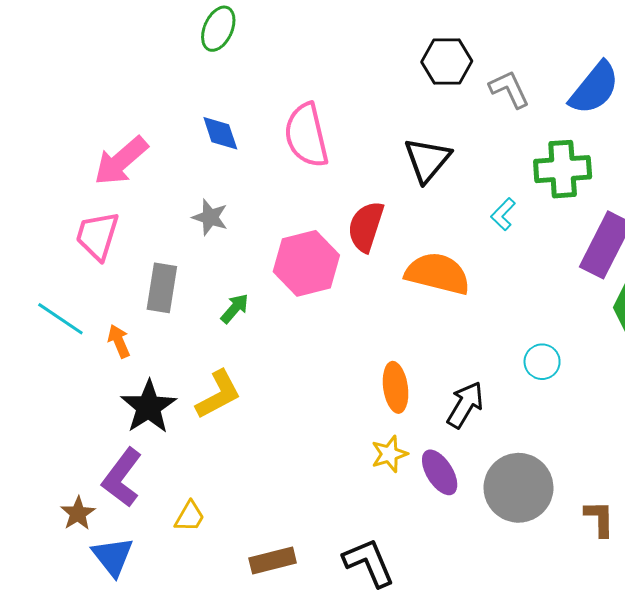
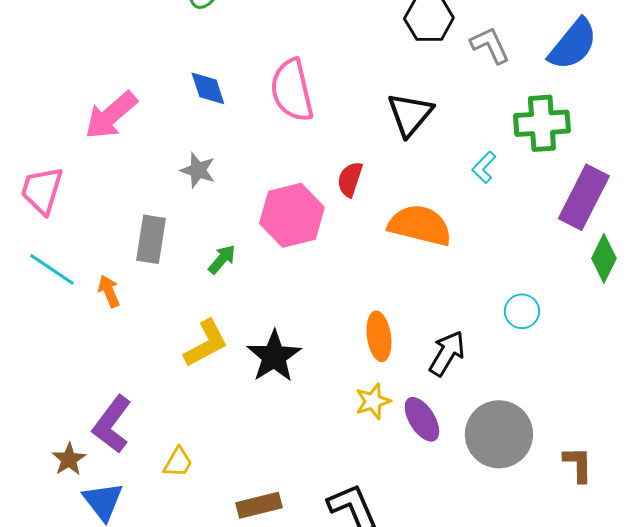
red semicircle: (366, 226) -> (350, 179), size x0.7
pink trapezoid: (97, 236) -> (42, 190), moved
black star: (149, 407) -> (274, 356), moved

